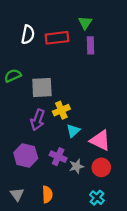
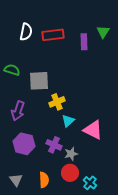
green triangle: (85, 23) -> (103, 32), moved
green semicircle: (13, 76) -> (12, 70), turned 42
purple arrow: (38, 120) -> (18, 111), moved
red circle: (101, 167) -> (70, 173), moved

